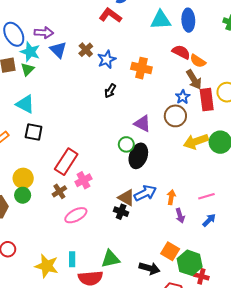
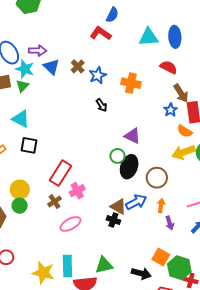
orange semicircle: (198, 61) -> (185, 131), moved
black arrow: (110, 91) -> (101, 105), turned -64
brown circle: (175, 116) -> (157, 178), moved
cyan rectangle: (72, 259) -> (67, 266), size x1.5

